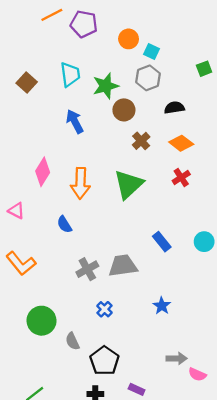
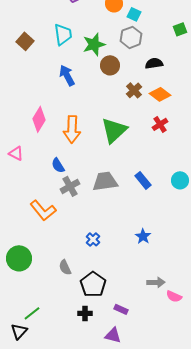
brown cross: (141, 141) -> (134, 90), moved
orange L-shape: (21, 263) -> (43, 210), moved
gray trapezoid: (123, 266) -> (105, 181), moved
gray cross: (87, 269) -> (70, 186), moved
green circle: (41, 321) -> (19, 258), moved

